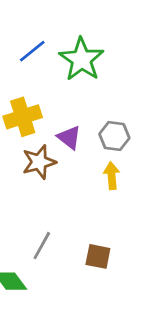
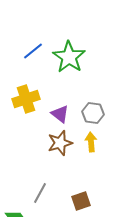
brown star: (39, 162) -> (60, 143), moved
brown square: (98, 256) -> (81, 201), turned -30

